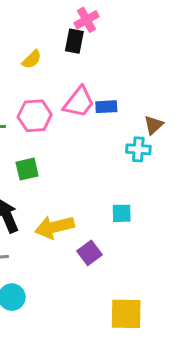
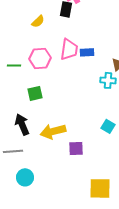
pink trapezoid: (79, 102) -> (69, 49), turned -30
cyan square: (122, 213) -> (108, 126), moved, turned 32
purple square: (90, 253) -> (76, 148), turned 35

